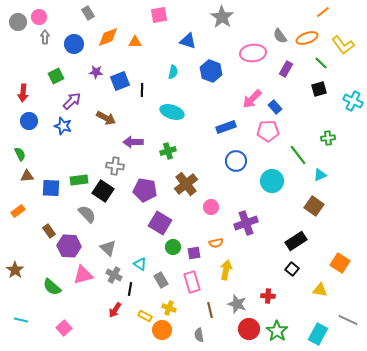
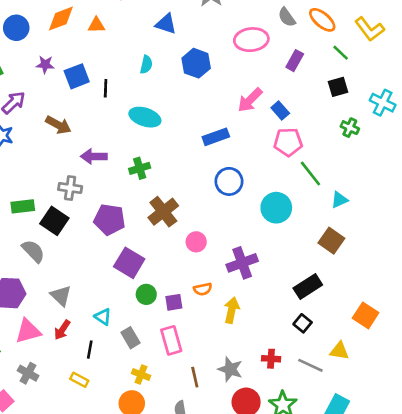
orange ellipse: (307, 38) -> (322, 20), turned 60
pink pentagon: (268, 131) -> (288, 142), moved
green cross: (328, 138) -> (350, 128), moved, turned 32
yellow arrow: (226, 270) -> (232, 310), moved
gray cross: (114, 275) -> (28, 373), moved
red arrow: (115, 310) -> (62, 330), moved
yellow rectangle: (145, 316) -> (79, 380), moved
gray line: (348, 320) -> (310, 365), moved

